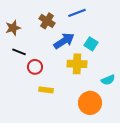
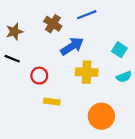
cyan square: (91, 44) -> (119, 50), moved
black line: (19, 52) -> (12, 59), moved
cyan semicircle: (108, 80) -> (124, 77), moved

